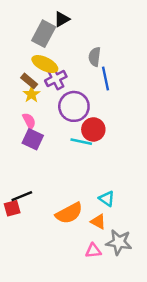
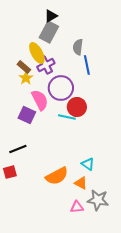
gray rectangle: (44, 34) -> (49, 32), moved
yellow ellipse: (45, 64) -> (37, 53), turned 35
pink semicircle: (29, 121) -> (40, 100), moved, size x1.5
black line: (22, 196) -> (18, 149), moved

